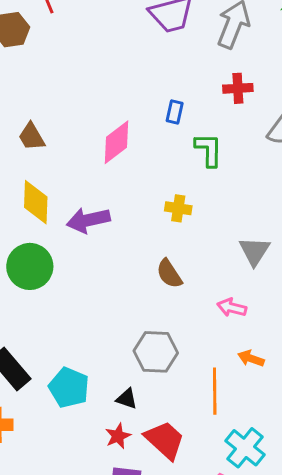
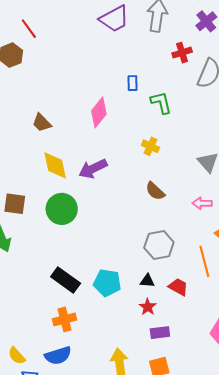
red cross: (238, 88) -> (182, 53), moved
yellow cross: (178, 208) -> (151, 146), turned 30
red trapezoid: (165, 440) -> (178, 287), moved, size x0.7

